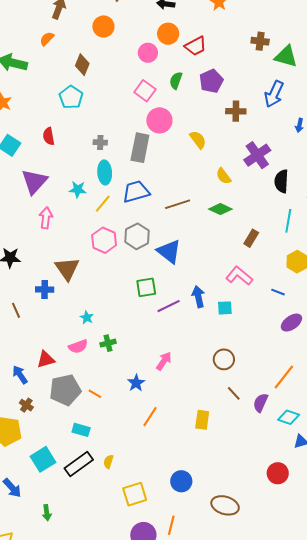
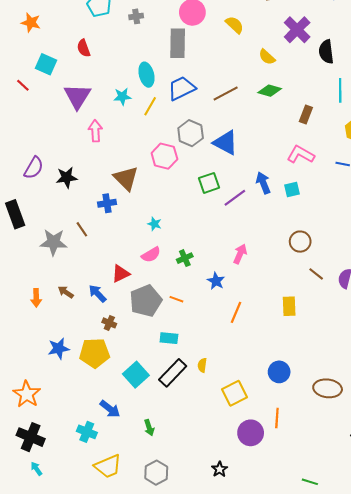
gray cross: (100, 142) -> (136, 16), moved
pink hexagon: (104, 240) -> (164, 156), moved
green cross: (108, 343) -> (185, 258), moved

